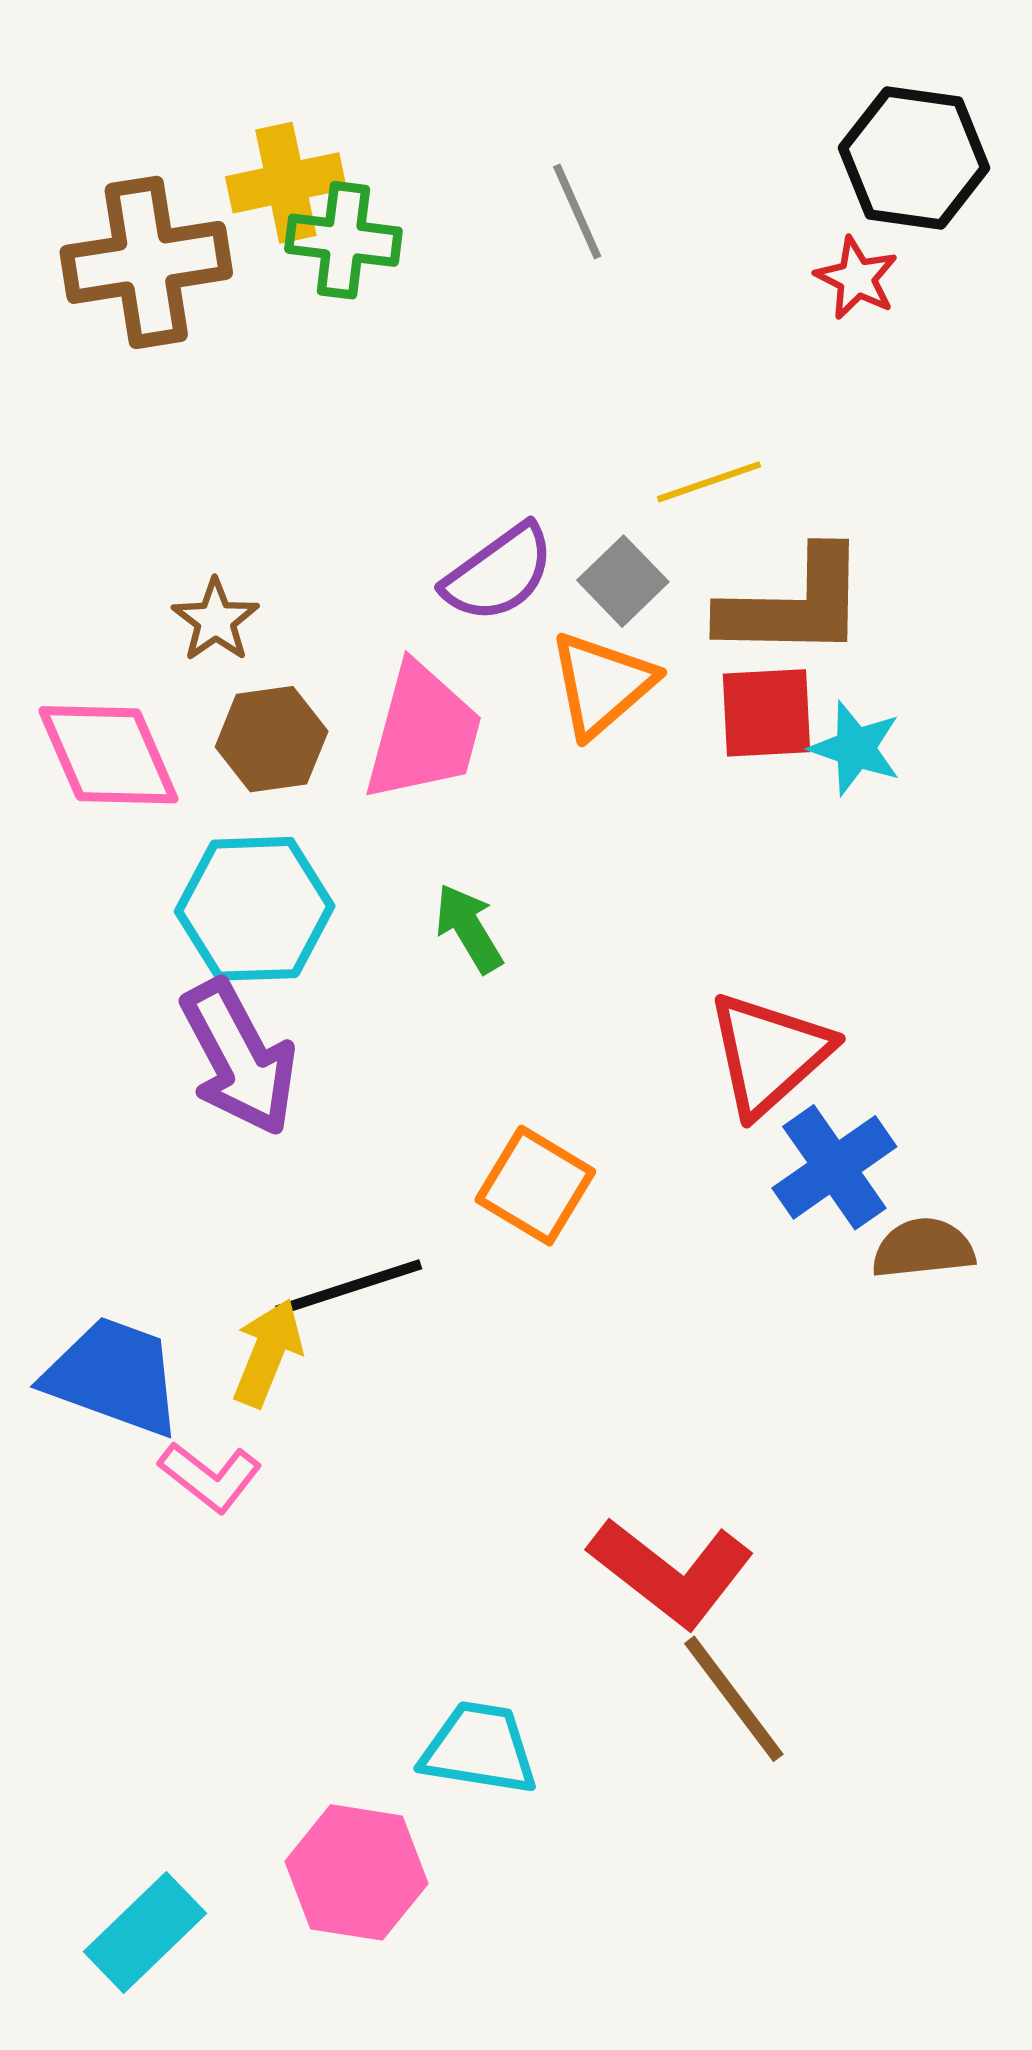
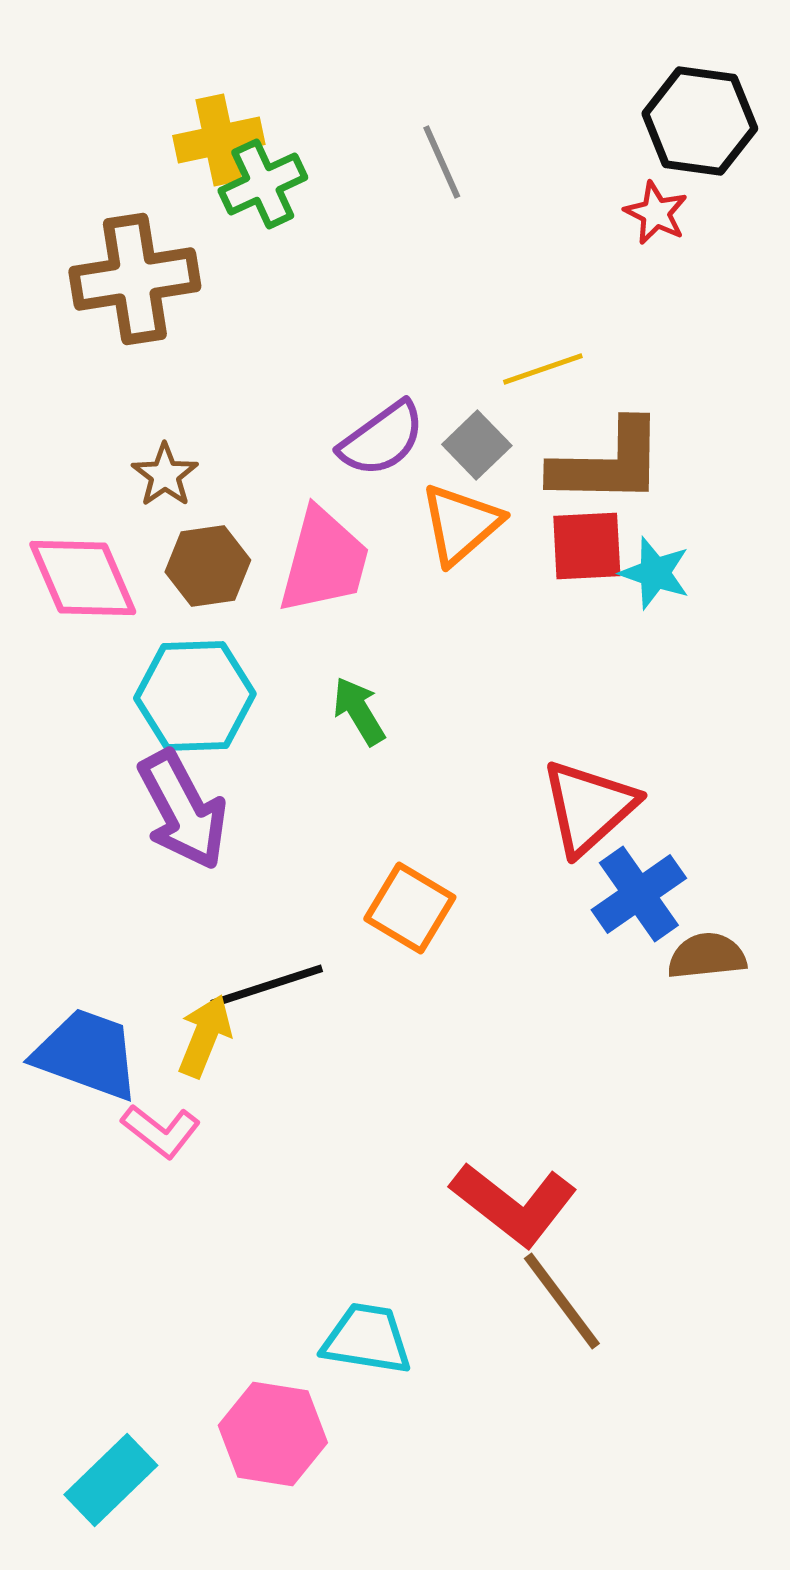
green cross: (343, 240) -> (263, 184), turned -32
brown cross: (146, 262) -> (135, 279), moved

